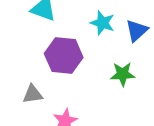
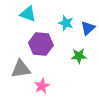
gray triangle: (33, 94) -> (21, 69), size x1.5

